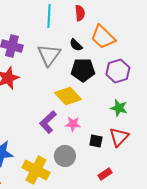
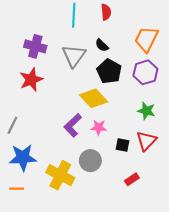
orange trapezoid: (103, 37) -> (146, 39), moved, turned 72
black pentagon: (83, 70) -> (109, 71), turned 30

